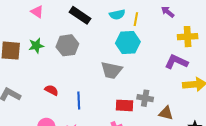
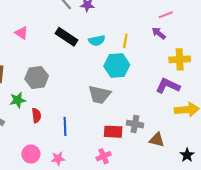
cyan semicircle: (117, 14) -> (97, 41), moved
gray hexagon: (67, 45) -> (37, 77), moved
green star: (36, 46) -> (18, 100), moved
red semicircle: (51, 90) -> (36, 115), turned 56

